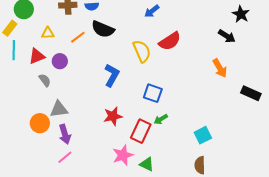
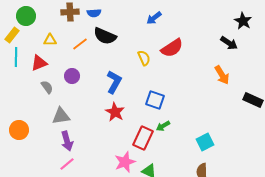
yellow semicircle: (142, 51) -> (144, 58), size x0.7
purple circle: (60, 61) -> (72, 76), moved
red star: (113, 116) -> (115, 112), moved, turned -30
orange circle: (40, 123) -> (19, 130), moved

